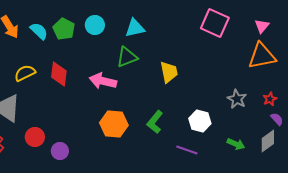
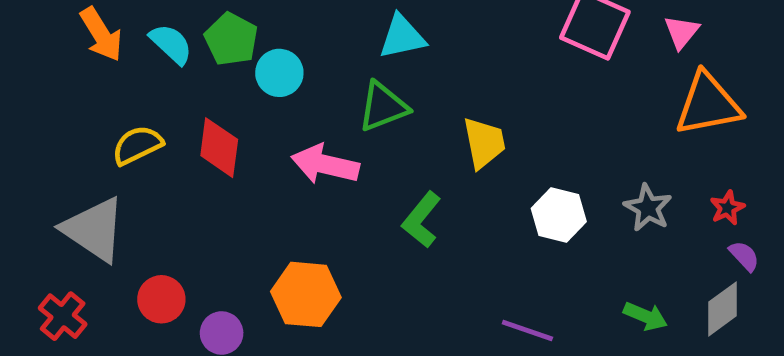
cyan circle: (95, 25) -> (279, 73), moved
pink triangle: (262, 26) -> (682, 32), moved
white hexagon: (200, 121) -> (559, 215), moved
green L-shape: (155, 122) -> (421, 220), moved
orange hexagon: (114, 124) -> (306, 294), moved

